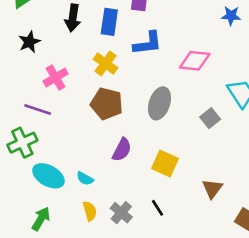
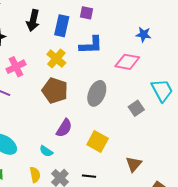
blue star: (231, 16) -> (144, 34), moved
cyan semicircle: (85, 179) -> (46, 151), moved
black line: (158, 208) -> (89, 176), turned -56

